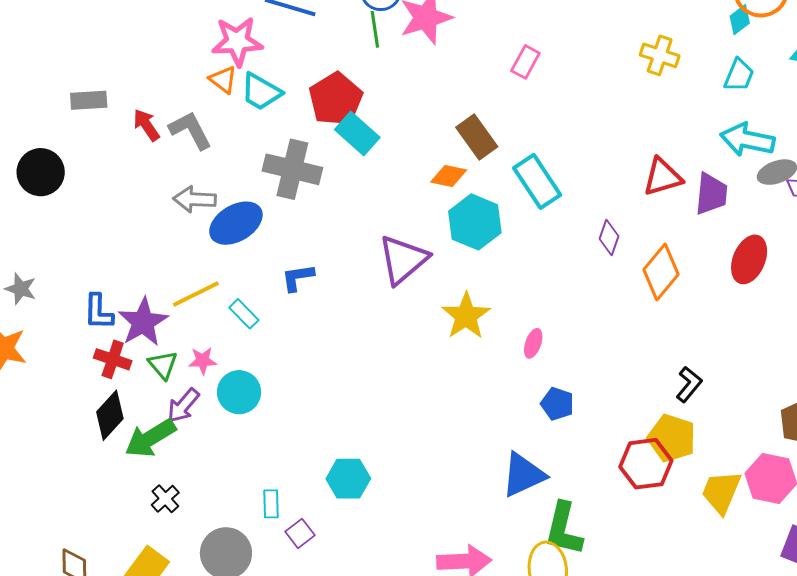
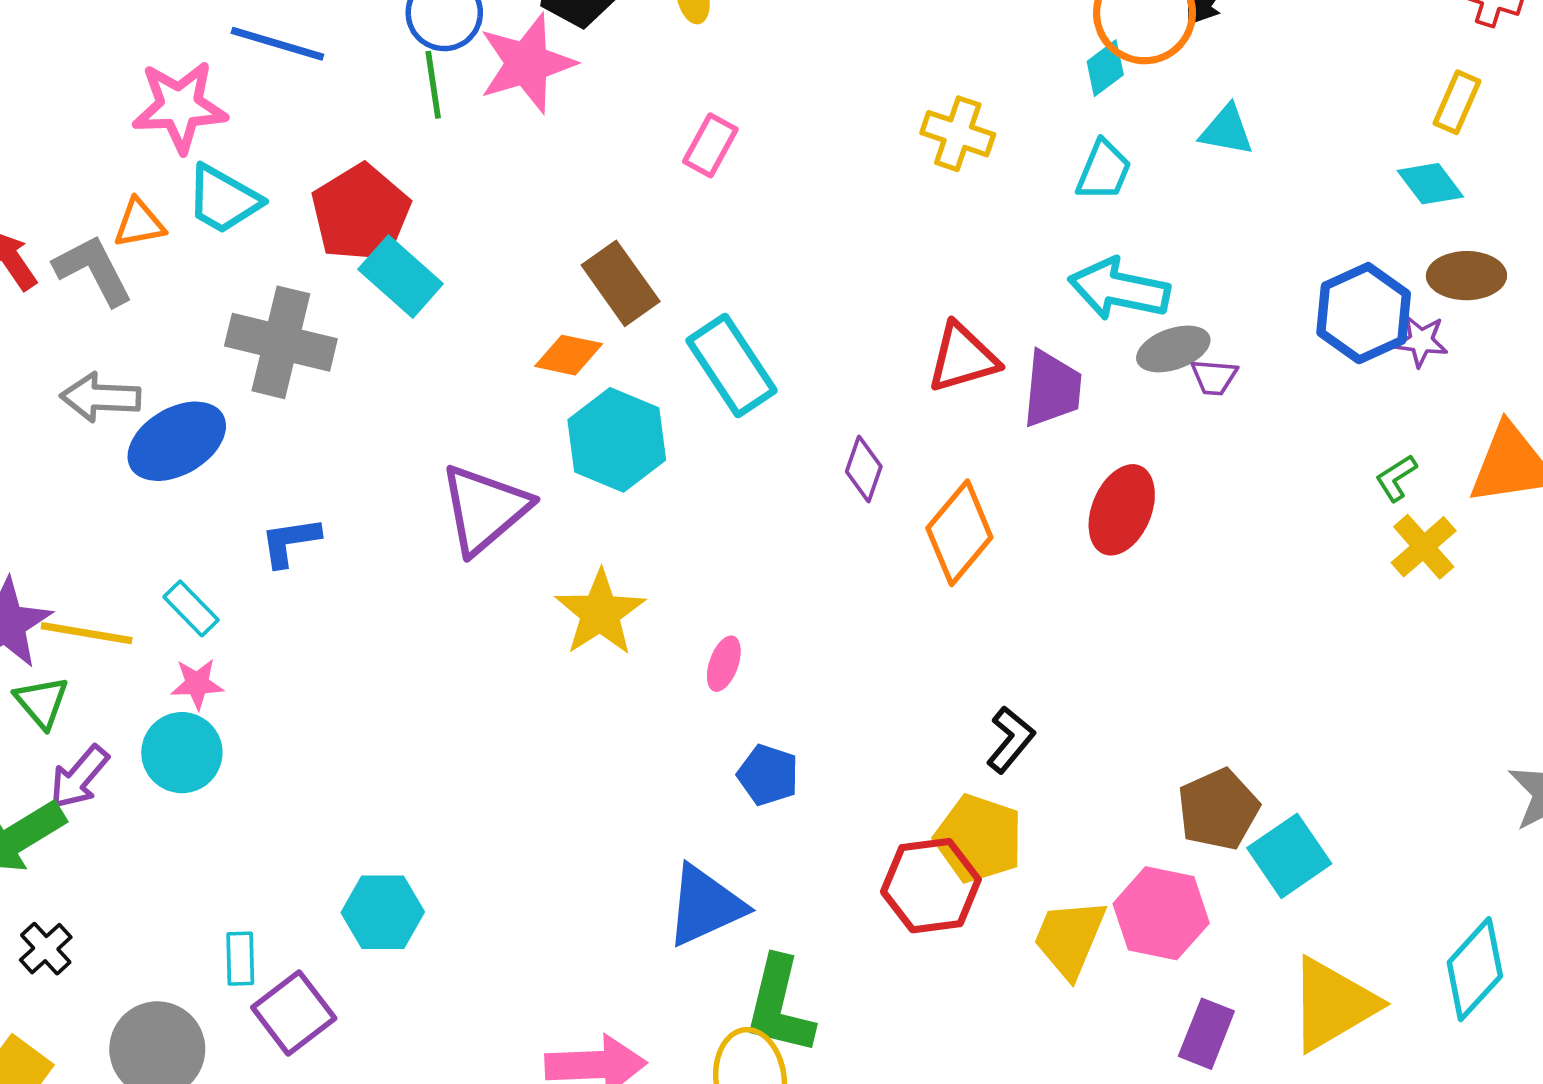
orange triangle: (223, 80) -> (139, 223), moved, turned -48
yellow line: (196, 294) -> (87, 633), moved, turned 36
pink star: (203, 361) -> (197, 684), moved
purple square: (300, 533) -> (294, 1013), size x1.5

